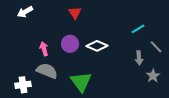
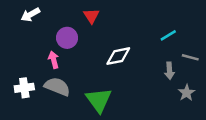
purple circle: (70, 44) -> (67, 38), moved
white diamond: (97, 46) -> (118, 56), turned -35
gray line: (156, 47) -> (190, 57), turned -32
white cross: (23, 85) -> (24, 88), moved

